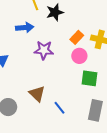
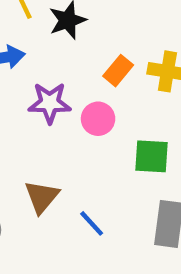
pink circle: (79, 56) -> (98, 119), moved
brown triangle: (37, 94) -> (42, 197), turned 30

